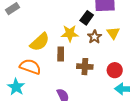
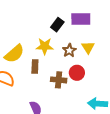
black rectangle: (87, 18) -> (57, 25), moved
red circle: (115, 70) -> (77, 73), moved

